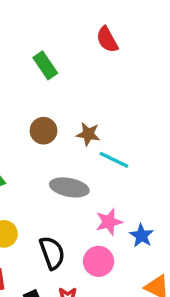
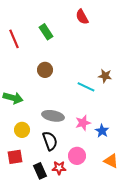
brown star: (88, 134) -> (105, 76), moved
gray ellipse: (69, 187) -> (53, 116), moved
pink circle: (99, 261) -> (77, 156), moved

